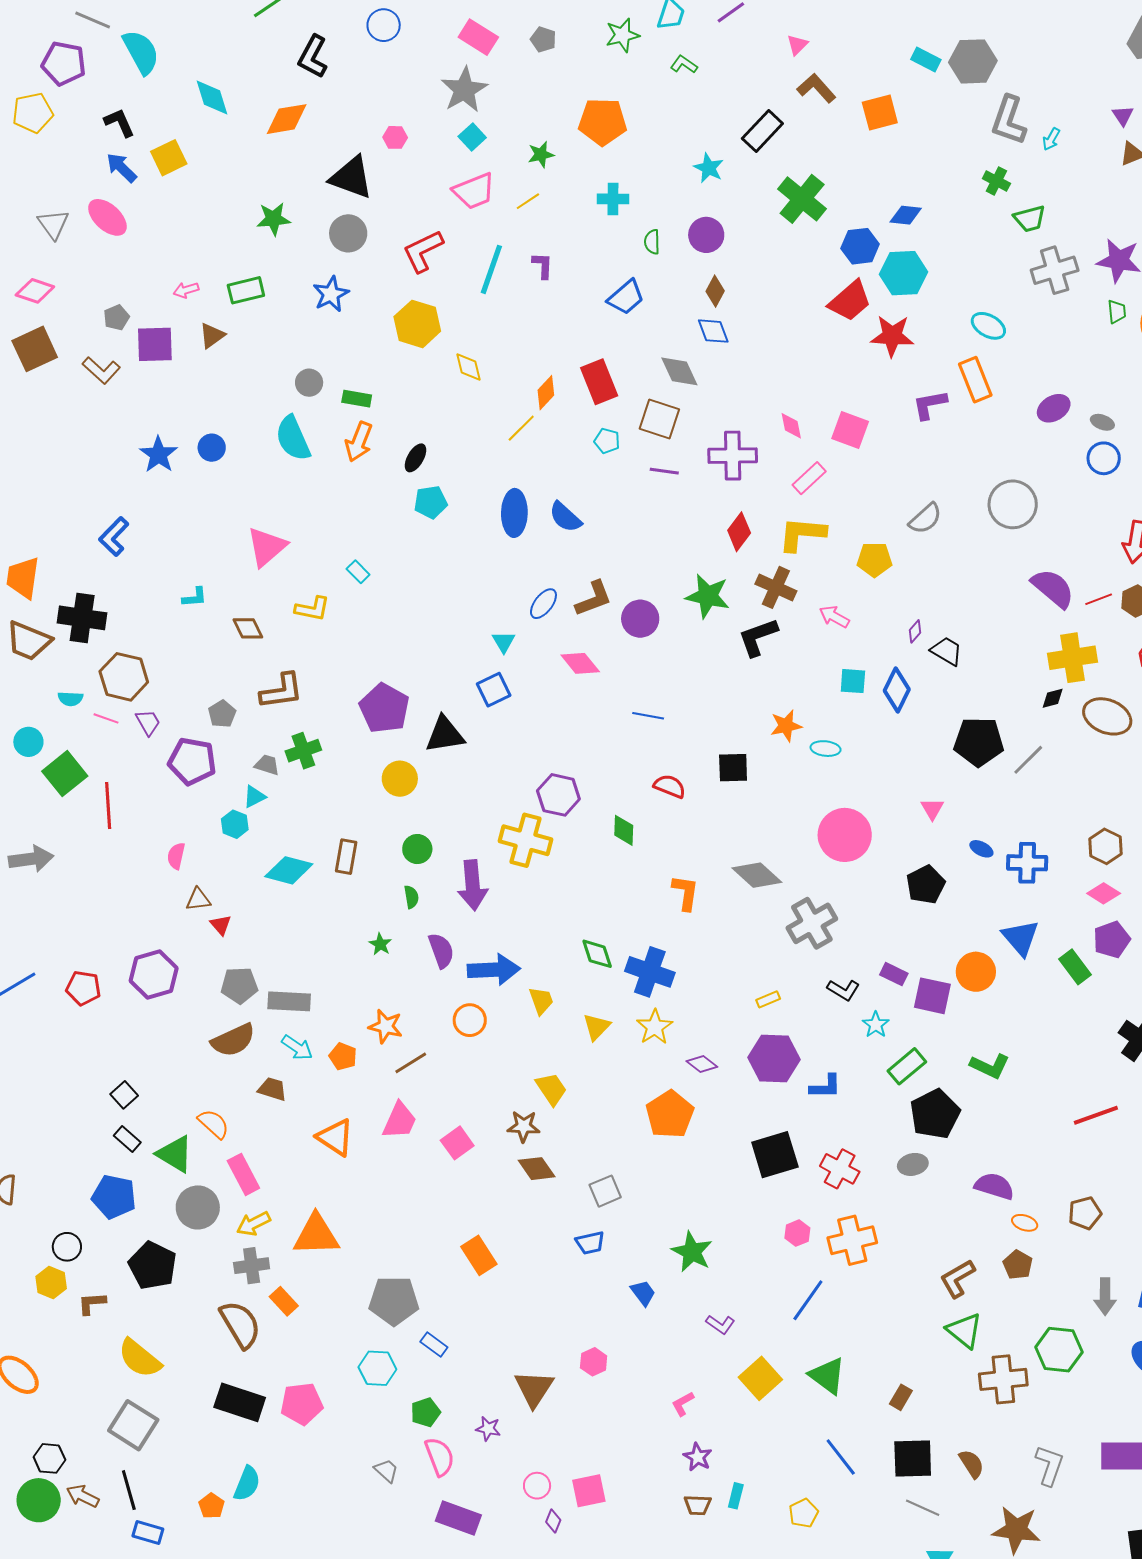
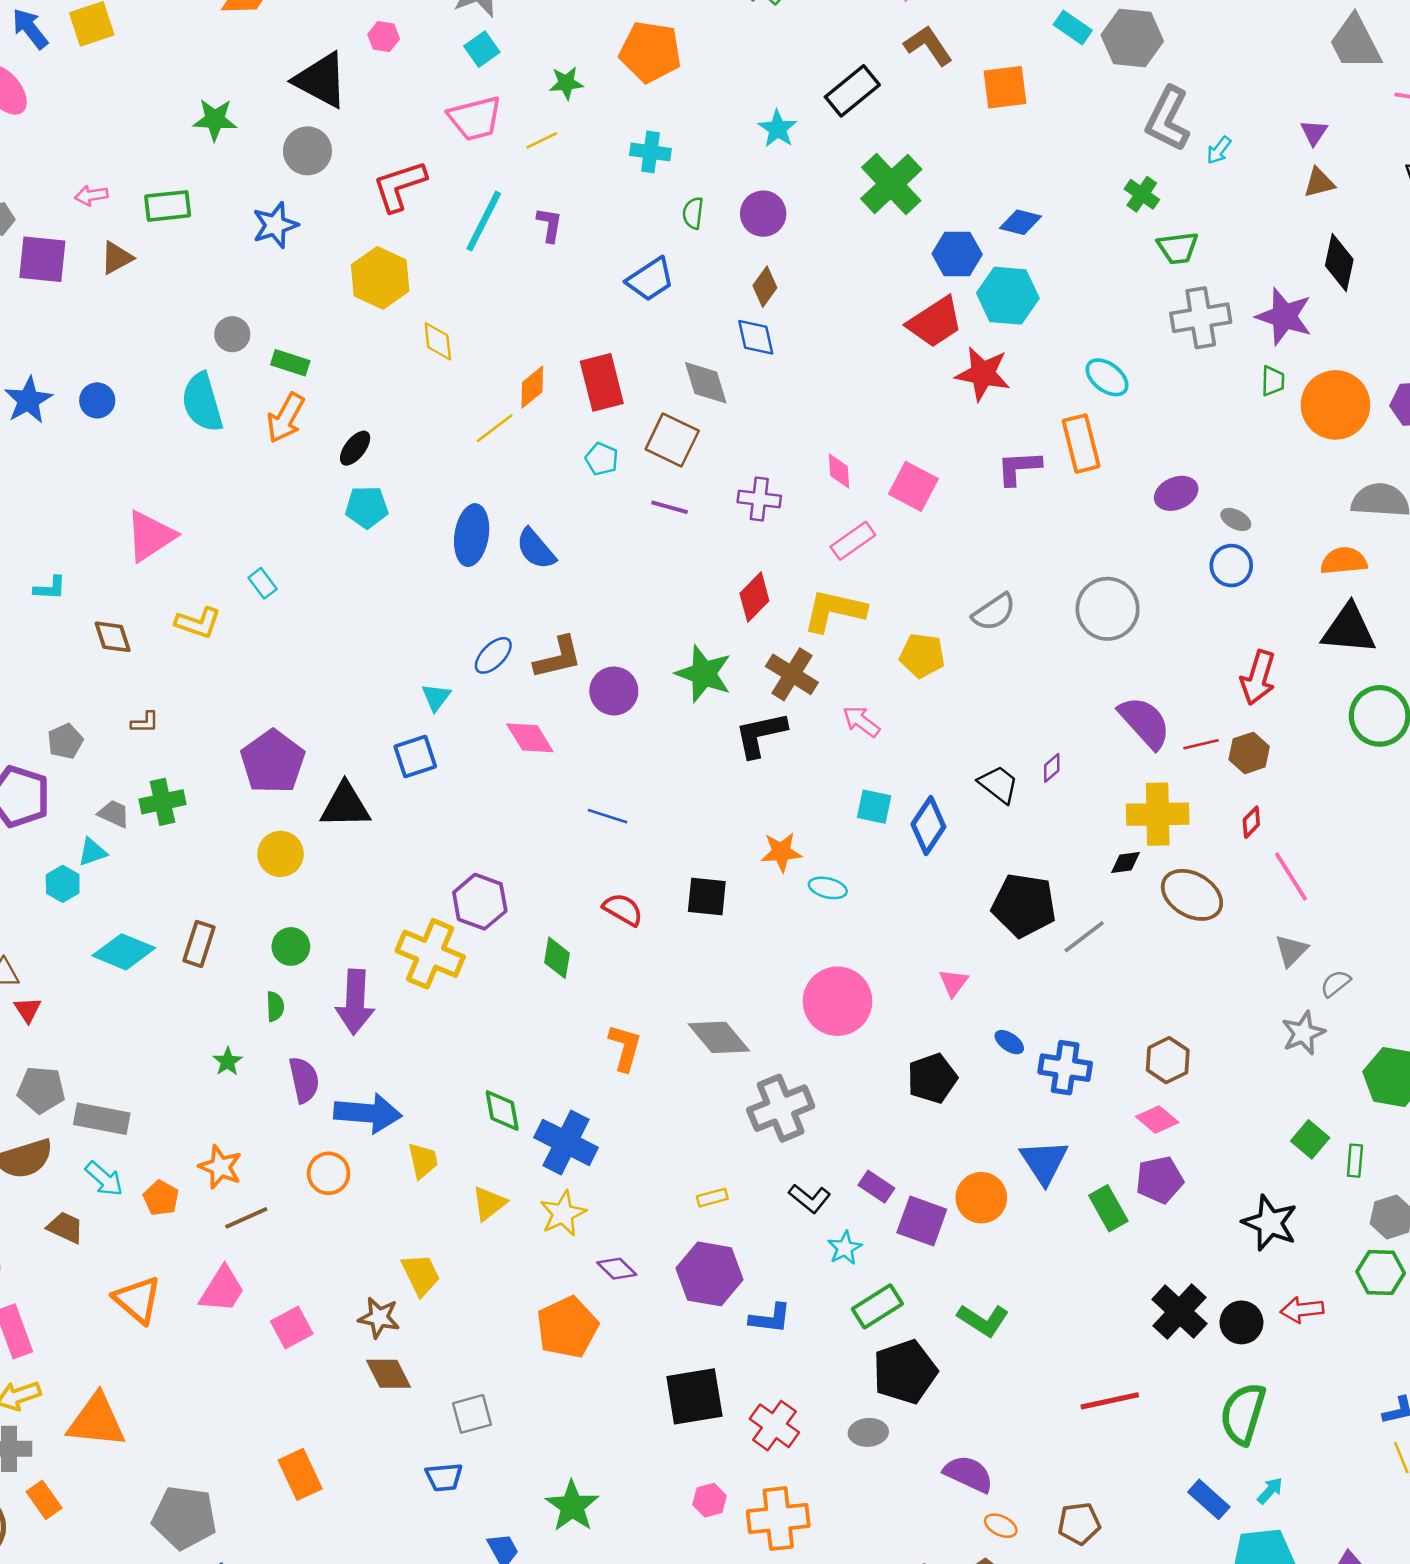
purple cross: (733, 456) -> (759, 499), size x0.7
purple diamond: (915, 631) -> (1052, 768), moved
brown L-shape: (282, 691) -> (145, 722), size x0.5

